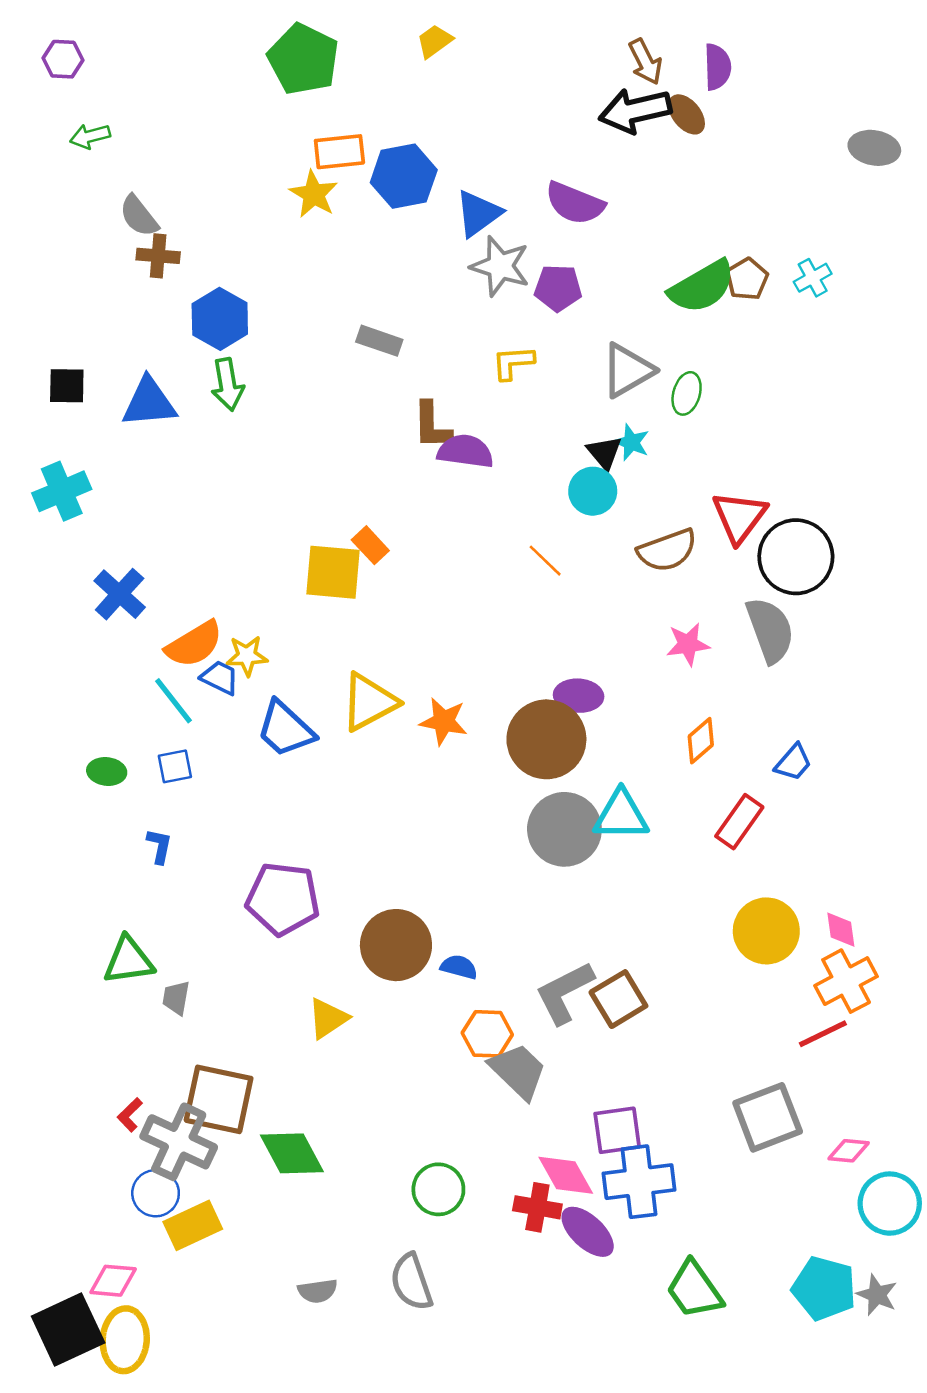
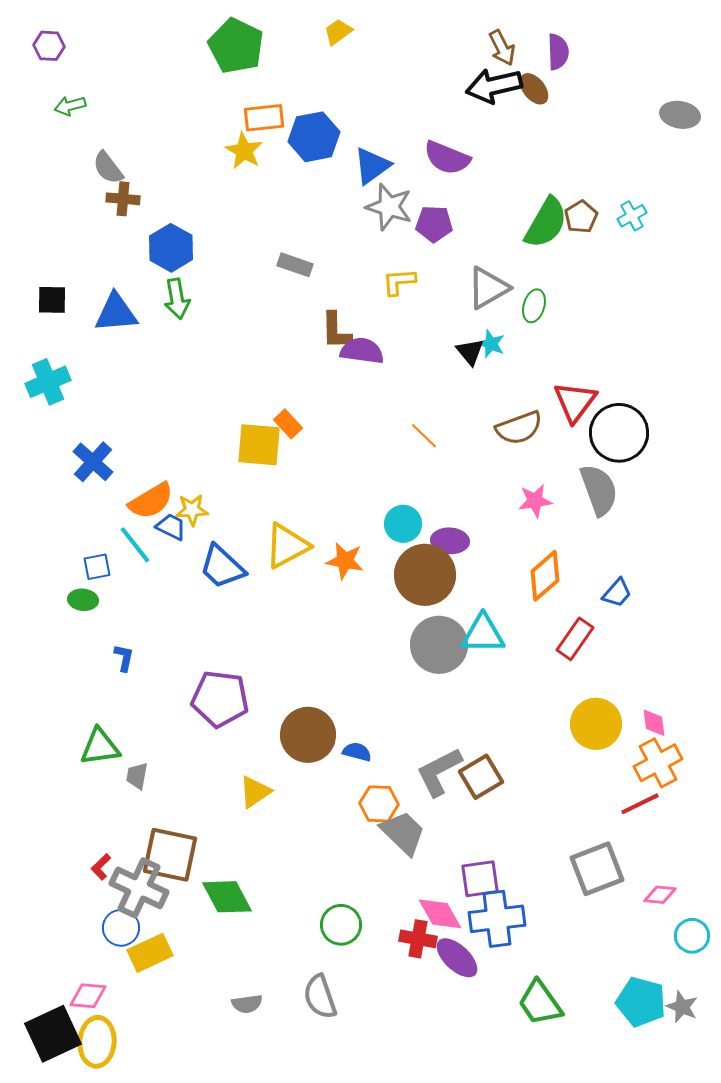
green semicircle: (702, 287) -> (546, 223), turned -30
cyan circle: (593, 491) -> (403, 524), moved
orange diamond: (701, 741) -> (545, 576), size x1.4
blue square: (175, 766) -> (97, 567), moved
cyan circle: (890, 1204) -> (692, 936), size x0.7

